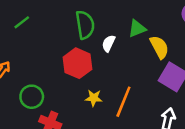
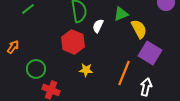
orange line: (123, 102) -> (124, 73), moved

